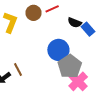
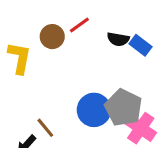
blue circle: (58, 50) -> (94, 110), moved

